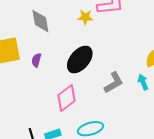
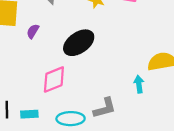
gray L-shape: (114, 83) -> (105, 108), moved

